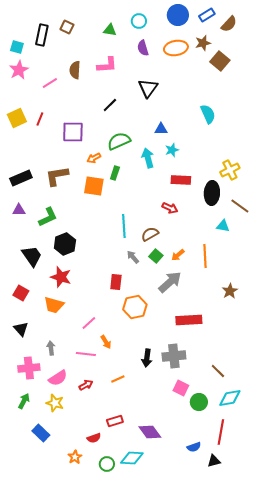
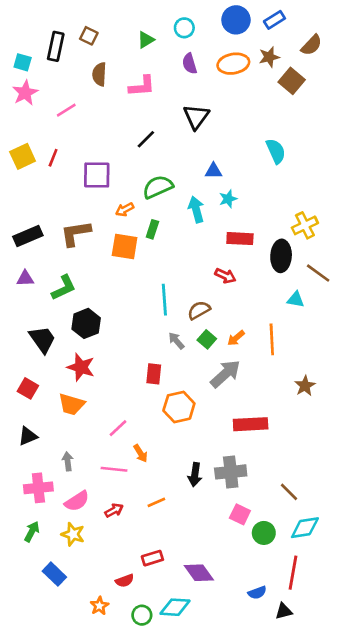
brown semicircle: (229, 24) -> (312, 45), moved
green triangle: (110, 30) -> (146, 40), turned -40
brown semicircle: (75, 70) -> (99, 74), moved
black triangle: (21, 329) -> (28, 436), turned 49

